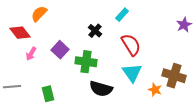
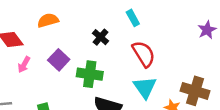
orange semicircle: (39, 14) -> (48, 20), moved, turned 30
cyan rectangle: (122, 15) -> (133, 18), turned -72

